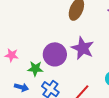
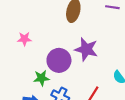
pink star: (12, 55) -> (24, 39), moved

